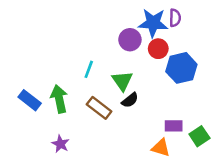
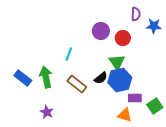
blue star: (153, 23) -> (154, 26), moved, size x0.7
blue hexagon: (181, 68) -> (120, 80), moved
green triangle: (122, 81) -> (117, 62), moved

